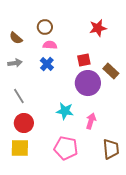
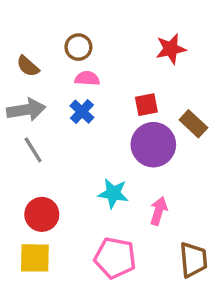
gray arrow: (15, 63) -> (26, 110), size x1.5
gray line: (19, 96) -> (33, 150), moved

